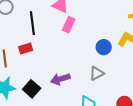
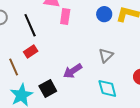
blue circle: (104, 47) -> (104, 14), moved
black square: (32, 89) -> (48, 89), turned 36

